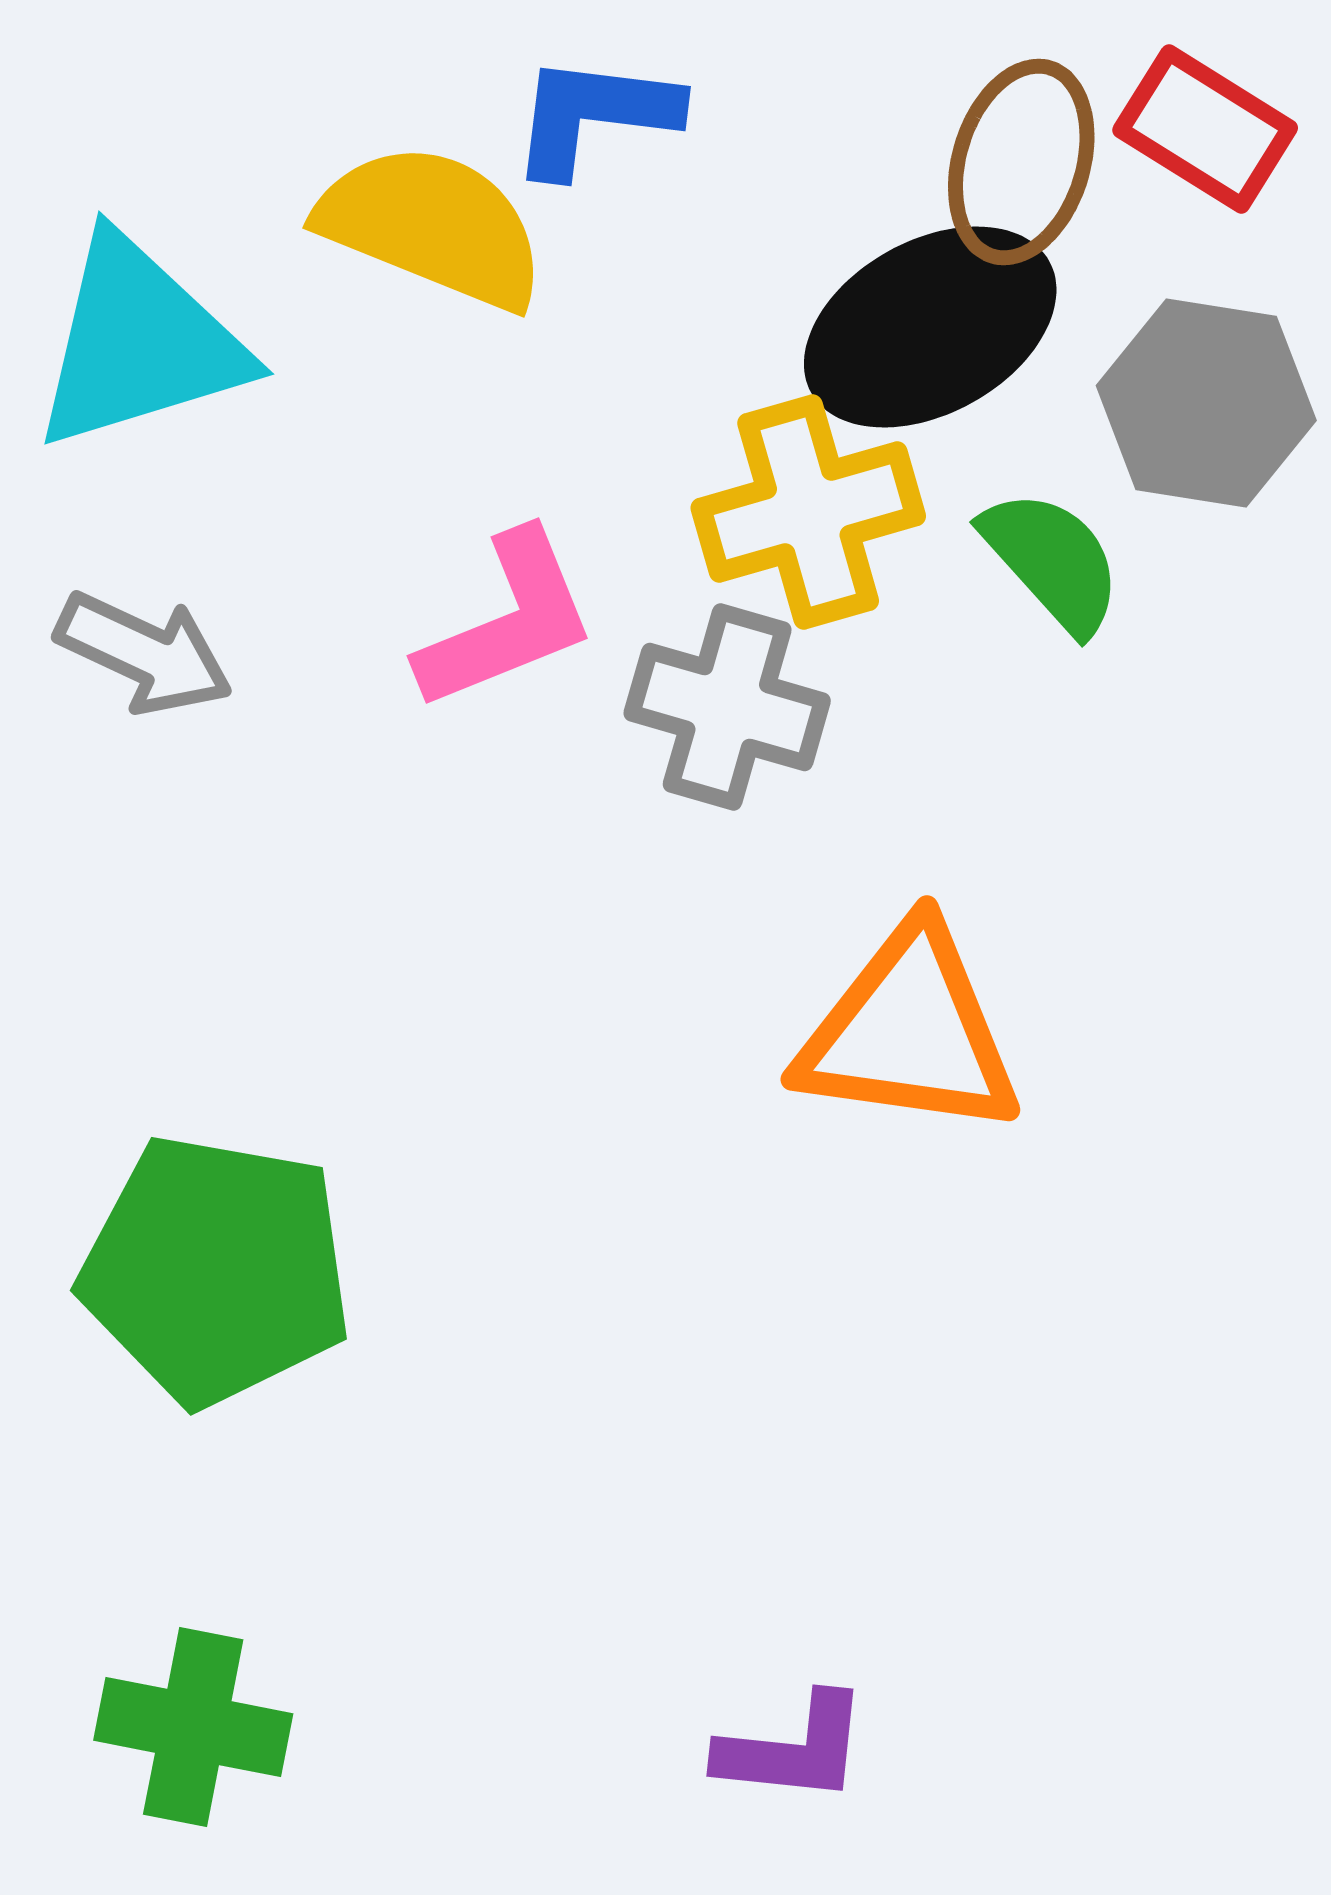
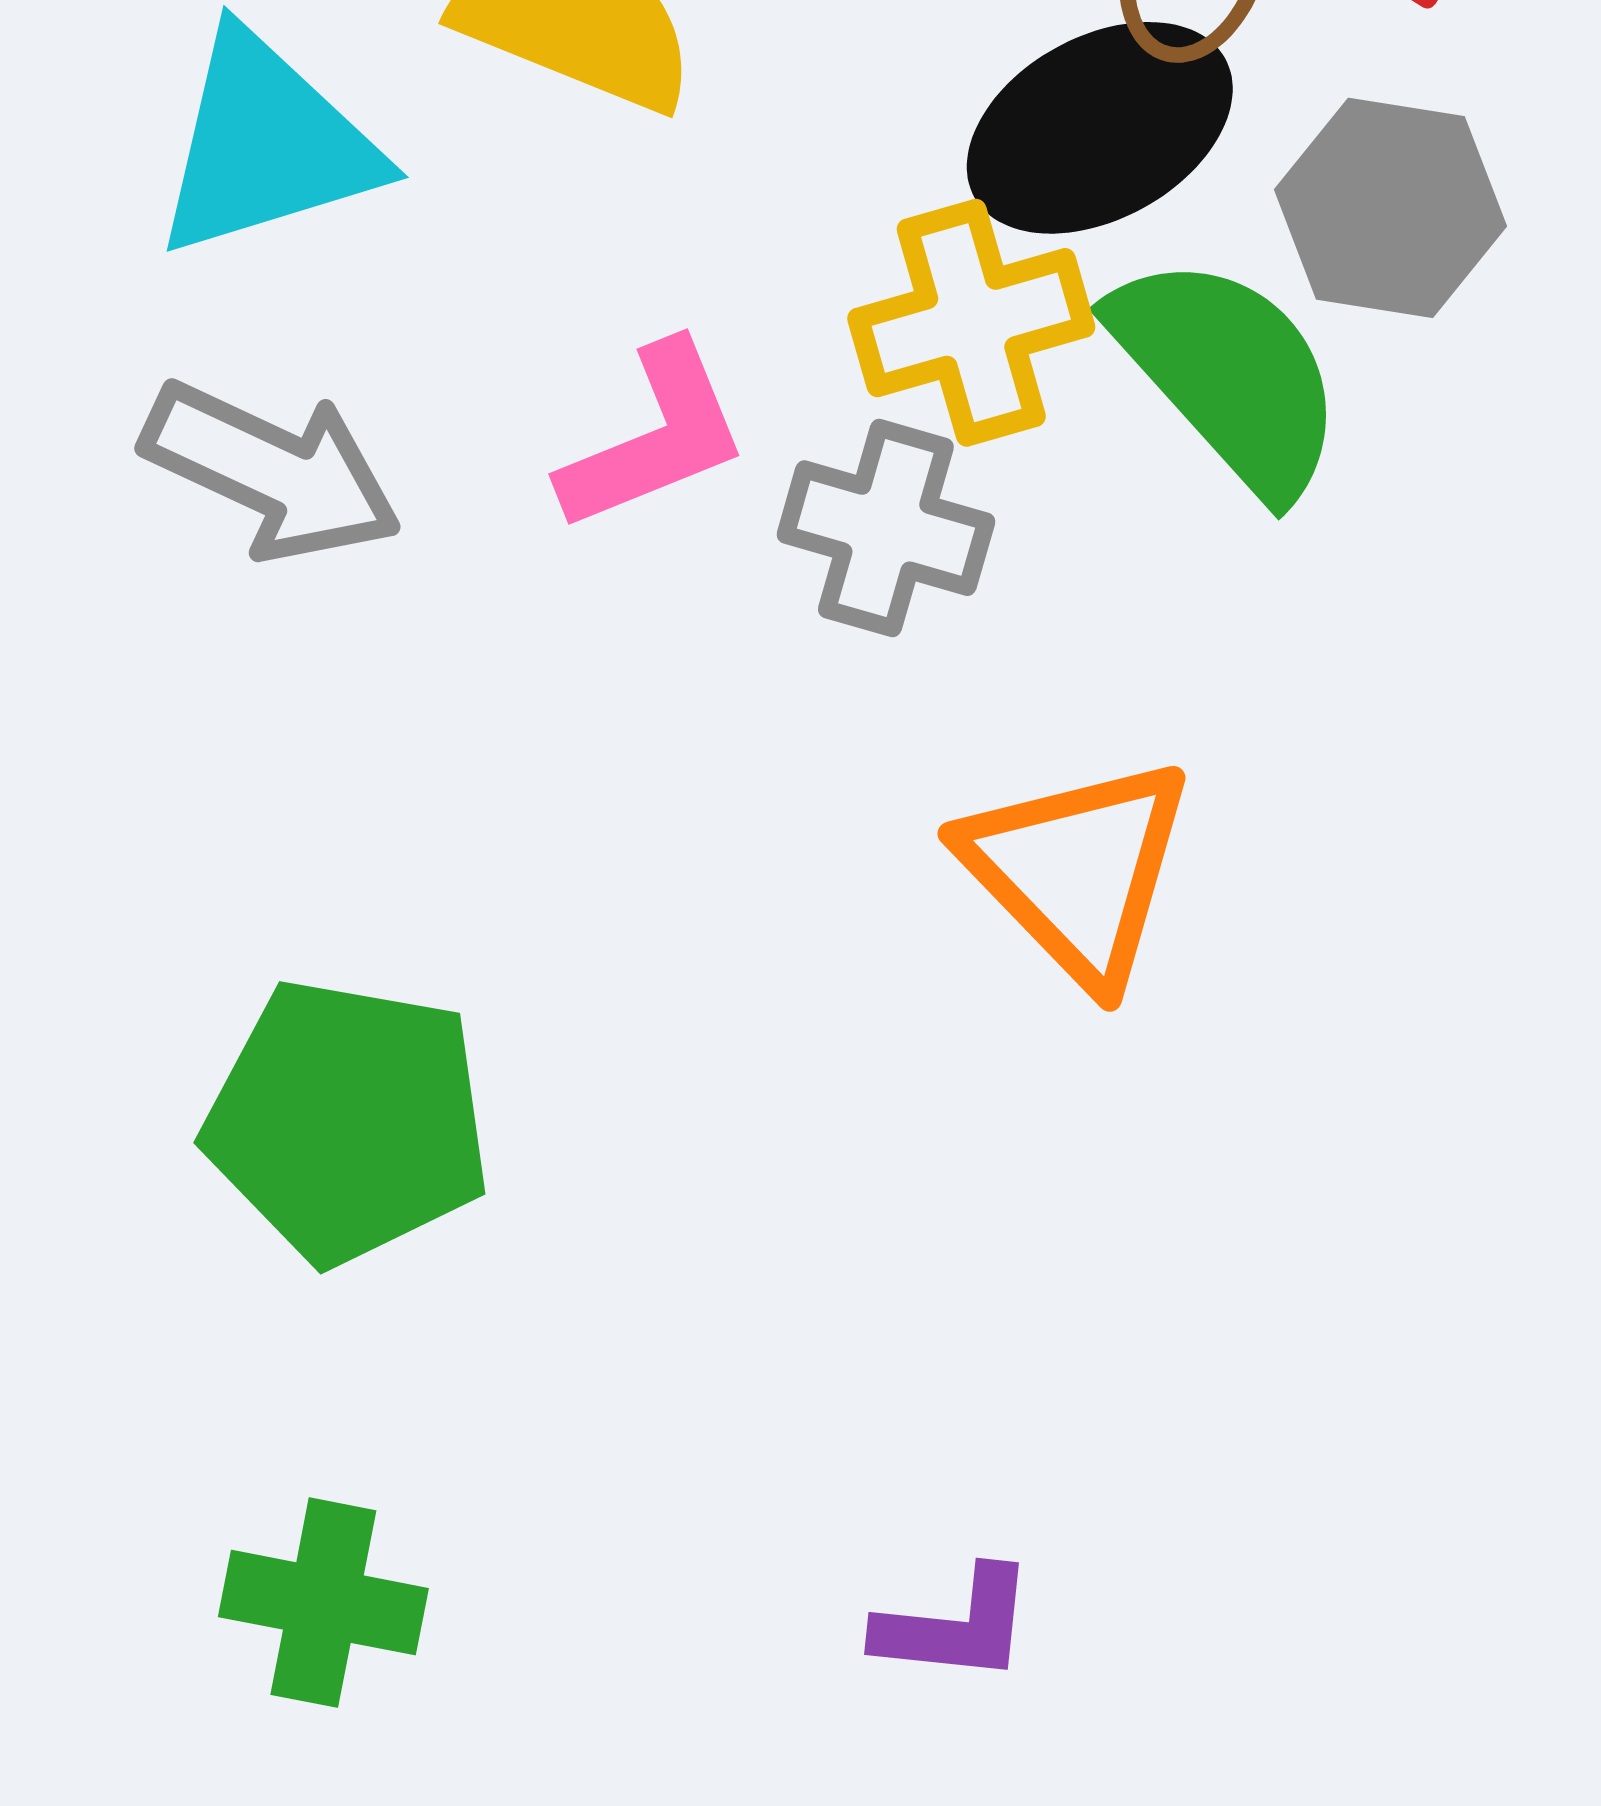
green semicircle: (1052, 561) -> (1228, 374), size x1.6
gray arrow: (144, 653) -> (272, 471), size x1.4
orange triangle: (909, 1032) -> (1078, 870), turned 38

